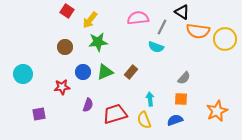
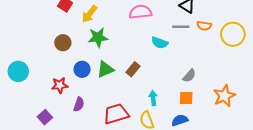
gray line: (162, 27) -> (181, 27), moved, turned 63
orange semicircle: (198, 31) -> (204, 26), size x0.6
purple semicircle: (88, 105) -> (79, 104), moved
orange star: (217, 111) -> (224, 96), moved
purple square: (39, 114) -> (45, 117), moved, turned -32

